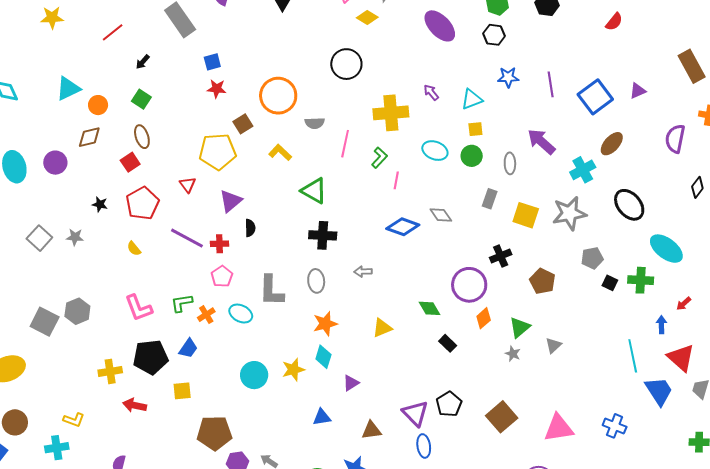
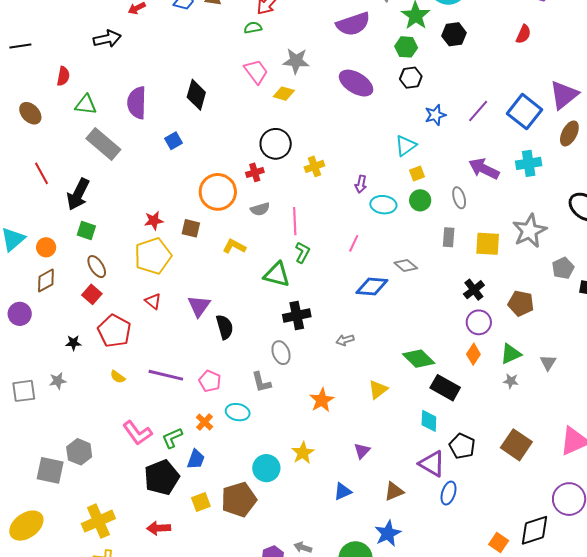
red line: (113, 32) -> (41, 173), turned -65
black arrow: (143, 62) -> (78, 194), size x2.0
blue square: (212, 62) -> (174, 141), moved
purple line: (551, 84) -> (478, 111), turned 65
red star: (217, 89) -> (154, 221), moved
purple triangle: (638, 91) -> (564, 95), size x1.8
purple arrow: (431, 92) -> (361, 184), moved, turned -114
yellow cross: (391, 113) -> (314, 166), moved, size x0.6
brown square: (243, 124) -> (191, 228), turned -30
brown ellipse: (612, 144) -> (569, 133), moved
yellow pentagon: (218, 152) -> (153, 256), moved
green L-shape: (379, 158) -> (302, 252), moved
cyan cross: (583, 170) -> (529, 163), moved, turned 35
pink line: (396, 180) -> (354, 243), turned 30
black semicircle: (250, 228) -> (225, 327), size x1.4
gray square: (39, 238) -> (24, 391), turned -35
purple line: (187, 238) -> (166, 375), moved
red cross: (219, 244) -> (255, 172), moved
gray ellipse: (316, 281) -> (281, 353), moved
purple circle: (469, 285) -> (479, 322), moved, size x0.7
gray L-shape: (271, 291) -> (261, 382), size x0.7
green L-shape: (182, 303) -> (172, 438), moved
green diamond: (429, 308) -> (419, 359), size x1.4
green triangle: (520, 327) -> (511, 354), turned 30
black rectangle: (448, 343) -> (445, 388), size x1.6
cyan diamond: (323, 357) -> (429, 421), moved
yellow cross: (110, 371) -> (98, 521), moved, size x1.4
brown pentagon: (214, 433) -> (239, 500), moved
blue ellipse: (424, 446) -> (449, 493), turned 40

